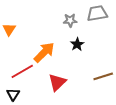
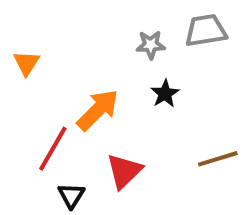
red line: (22, 71) -> (53, 149), turned -30
black triangle: (13, 94) -> (71, 195), moved

